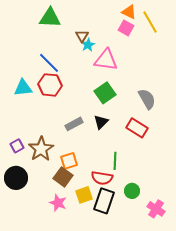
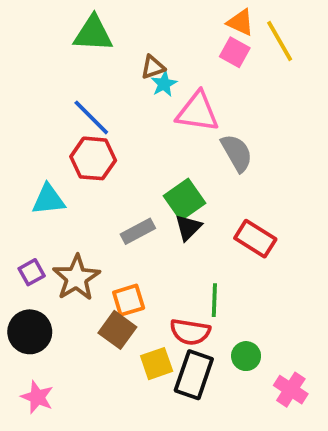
brown triangle: (82, 36) -> (153, 67), turned 40
cyan triangle: (23, 88) -> (48, 199), moved
green square: (105, 93) -> (185, 199), moved
gray semicircle: (147, 99) -> (237, 153), moved
pink star: (58, 203) -> (37, 397), moved

